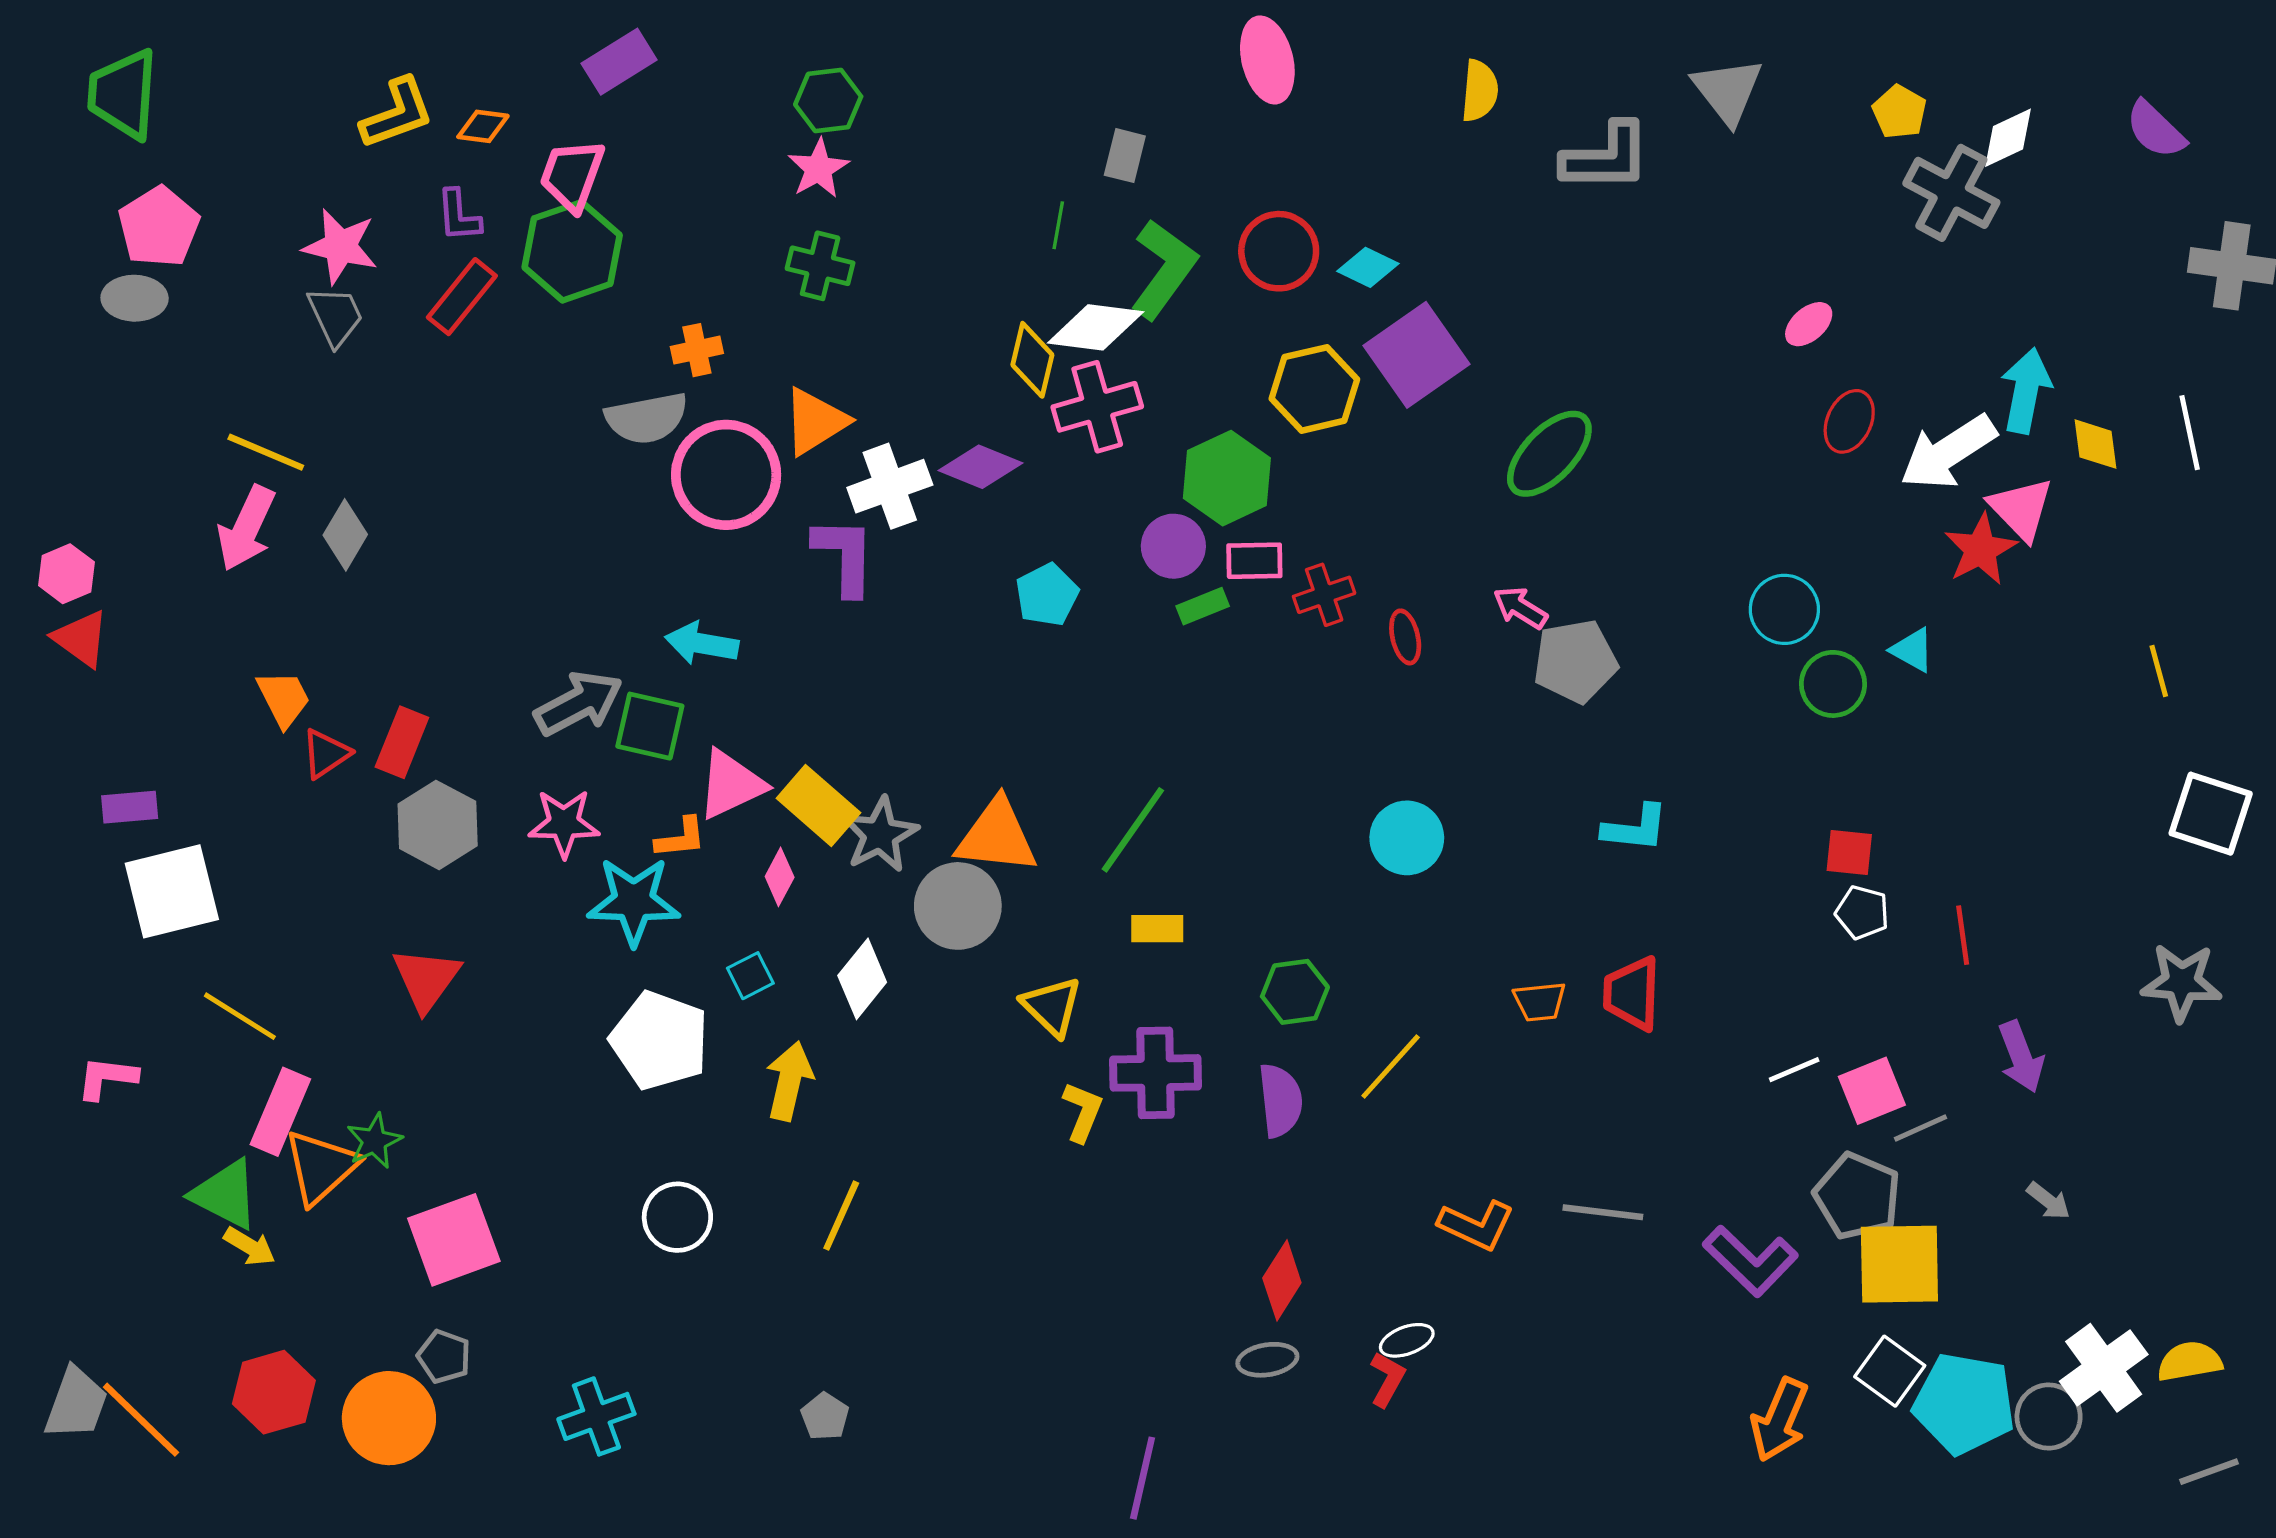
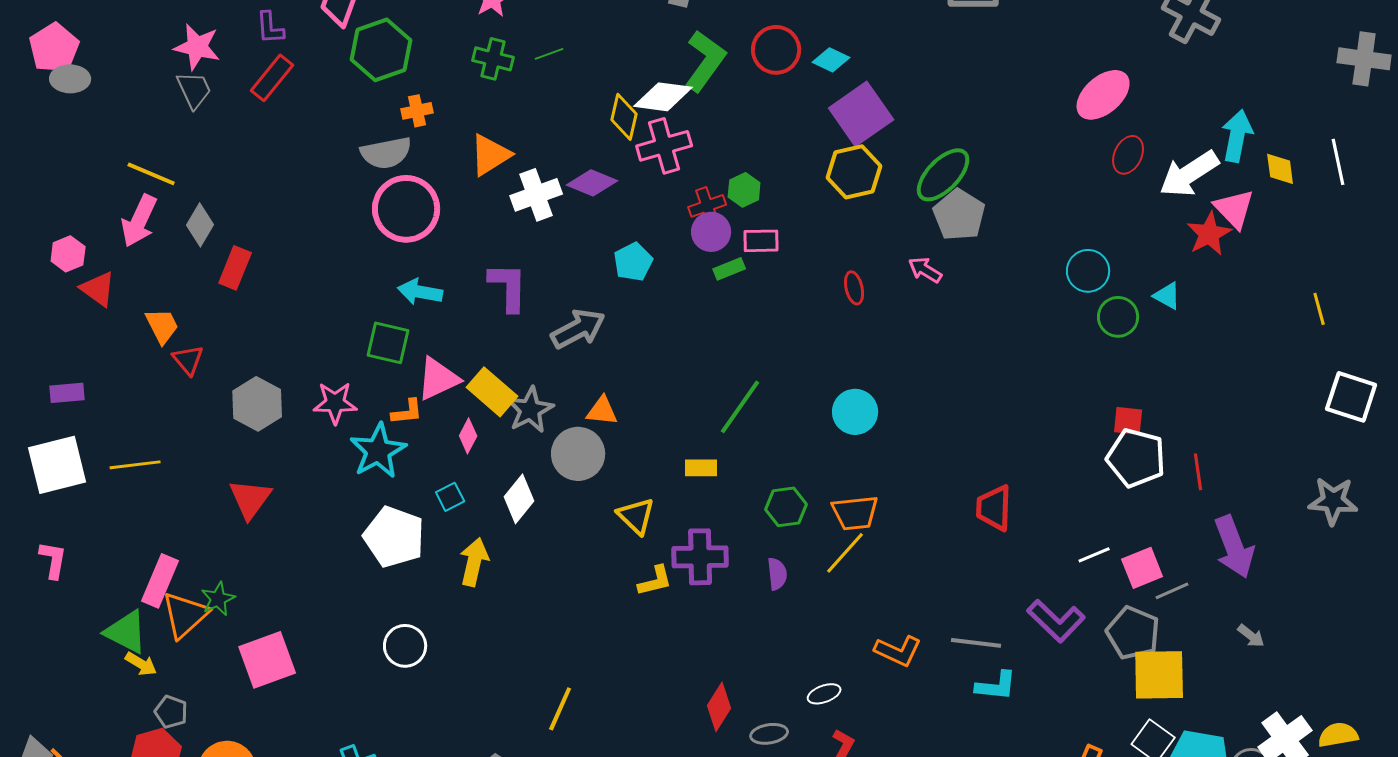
green line: (1058, 225) -> (549, 54), moved, turned 60
pink pentagon: (159, 227) -> (54, 48), moved
green hexagon: (572, 251) -> (381, 50), moved
pink ellipse: (1809, 324) -> (1103, 95), size x1.8
yellow hexagon: (1314, 389) -> (854, 172), moved
pink circle: (726, 475) -> (406, 209), moved
green hexagon: (1227, 478) -> (744, 190), size x0.6
purple L-shape: (844, 556) -> (508, 287), moved
pink hexagon: (66, 574) -> (68, 254), moved
red cross: (1324, 595) -> (707, 206), moved
red triangle: (81, 639) -> (98, 289), moved
gray pentagon: (1575, 661) -> (959, 215), moved, turned -30
gray arrow: (579, 703) -> (578, 329), moved
red rectangle: (402, 742) -> (235, 268), moved
red triangle: (326, 754) -> (188, 360), turned -36
cyan L-shape: (1635, 828) -> (996, 686), moved
green line: (1133, 830) -> (740, 407), moved
orange triangle: (997, 836) -> (602, 411), size x0.6
white square: (172, 891) -> (57, 465), moved
cyan star: (634, 901) -> (378, 451), turned -30
white pentagon: (1862, 912) -> (1136, 458), size x1.8
orange trapezoid: (1540, 1002) -> (855, 513), moved, size x1.4
yellow line: (240, 1016) -> (135, 465), moved, turned -39
purple arrow: (2021, 1057) -> (1234, 547), size x1.4
pink L-shape: (107, 1078) -> (53, 560), turned 93
purple semicircle: (1280, 1100) -> (777, 574), size x0.7
yellow L-shape: (1083, 1112) -> (655, 581), turned 54
yellow line: (841, 1216) -> (560, 709), moved
purple L-shape: (1750, 1261) -> (1056, 621), moved
red diamond: (1282, 1280) -> (719, 707), moved
white ellipse: (1407, 1340) -> (824, 694), moved
gray pentagon: (444, 1357) -> (171, 712), moved

